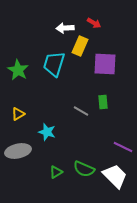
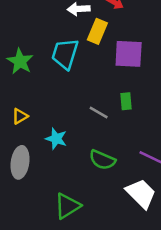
gray ellipse: (18, 151) -> (20, 162), turned -70
green semicircle: (84, 169) -> (102, 160), moved
green triangle: (56, 172) -> (67, 206), moved, size x1.6

